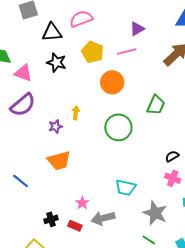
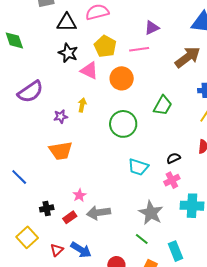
pink triangle: (23, 73) -> (89, 71), moved
pink cross: (173, 178) -> (172, 180), turned 35
blue line: (21, 181) -> (19, 177), moved
cyan trapezoid: (126, 188) -> (138, 167), moved
red rectangle: (75, 226) -> (70, 217), turned -64

